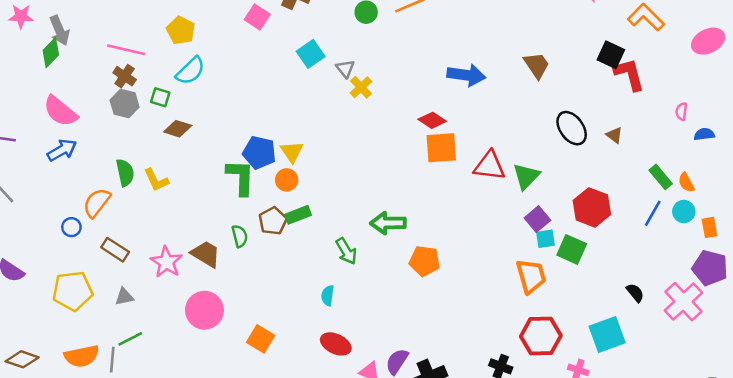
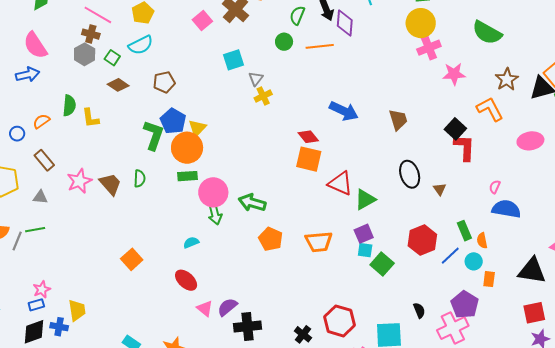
brown cross: (125, 76) -> (91, 34), turned -36
blue semicircle: (704, 134) -> (506, 209), size x1.8
orange circle: (287, 180) -> (187, 148), size x1.8
orange semicircle: (97, 203) -> (41, 121), size x0.7
red hexagon: (592, 207) -> (422, 240), moved
brown pentagon: (273, 221) -> (164, 82), moved
purple pentagon: (710, 268) -> (465, 305), moved
orange trapezoid: (531, 276) -> (319, 242), moved, turned 84
cyan semicircle: (328, 296) -> (191, 242), turned 42
pink circle: (204, 310) -> (213, 192), moved

